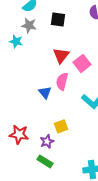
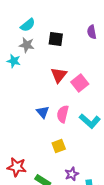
pink semicircle: (62, 81) -> (63, 114), moved
red star: (19, 134) -> (17, 167), moved
purple star: (47, 141) -> (72, 174), moved

